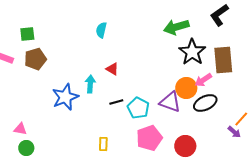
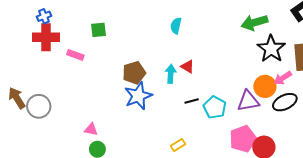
brown pentagon: (35, 59) -> (134, 73), moved
cyan arrow: (90, 84) -> (171, 74), moved
purple triangle: (170, 102) -> (248, 101), turned -30
pink pentagon: (149, 138) -> (243, 139), moved
yellow rectangle: (103, 144) -> (178, 145), turned 56

